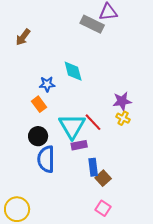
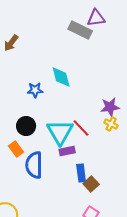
orange rectangle: (39, 104) -> (16, 149), moved
black circle: (38, 136) -> (26, 126), moved

